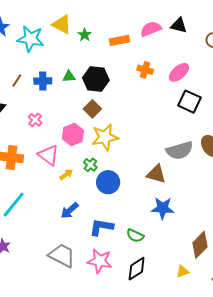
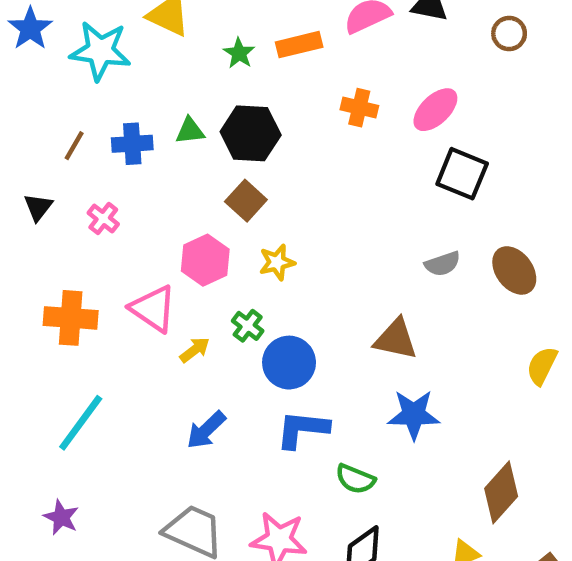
green star: (85, 35) -> (239, 53), moved
pink cross: (35, 120) -> (103, 219), moved
yellow star: (105, 137) -> (277, 262), size x0.6
gray semicircle: (180, 150) -> (443, 264), moved, size x0.6
blue L-shape: (101, 227) -> (302, 429), moved

